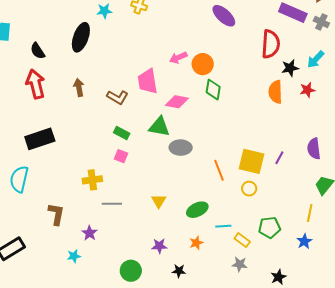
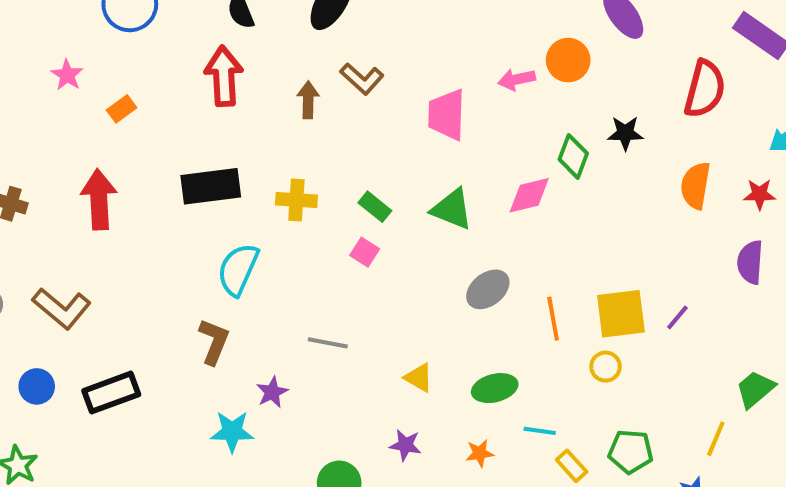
orange circle: (203, 64) -> (568, 60), moved
black star: (290, 68) -> (625, 133), moved
brown L-shape: (117, 97) -> (362, 79), moved
pink diamond: (177, 102) -> (529, 195), moved, turned -35
gray ellipse: (181, 148) -> (488, 289), moved, turned -50
purple semicircle: (314, 149) -> (750, 262), moved
yellow square: (252, 161) -> (621, 314), turned -32
cyan semicircle: (19, 179) -> (238, 269), moved
yellow cross: (92, 180) -> (296, 200), moved
yellow triangle: (159, 201) -> (419, 378), moved, turned -42
cyan star: (74, 256) -> (232, 432), size x1.5

